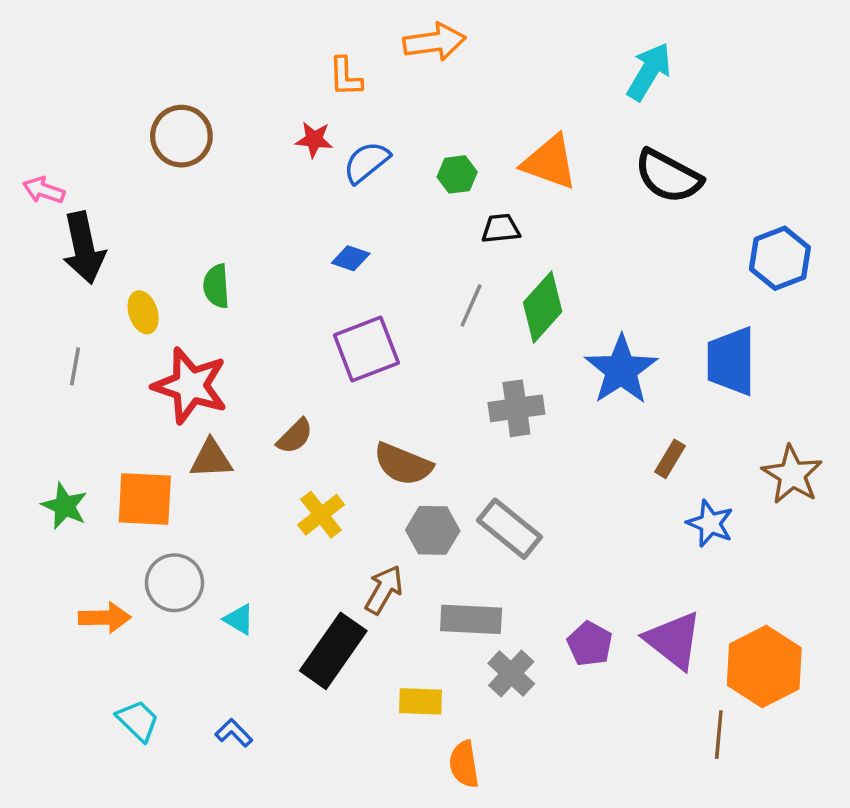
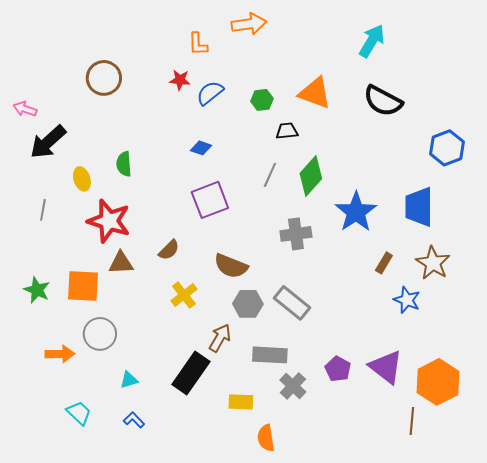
black arrow: (84, 248) -> (48, 142), turned 60
brown star: (792, 475) -> (433, 263), moved
cyan triangle: (239, 619) -> (129, 380), moved, turned -48

